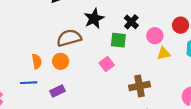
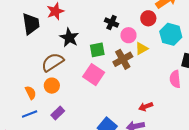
black cross: (131, 22) -> (112, 23), moved
pink square: (107, 64) -> (94, 75), size x1.5
brown cross: (139, 86) -> (123, 59), moved

